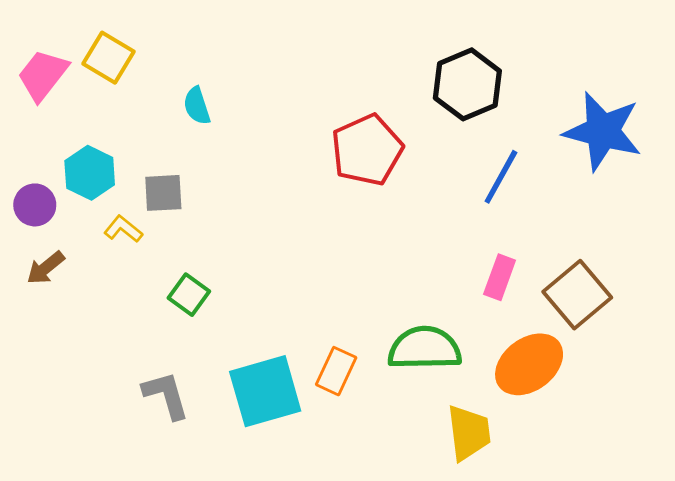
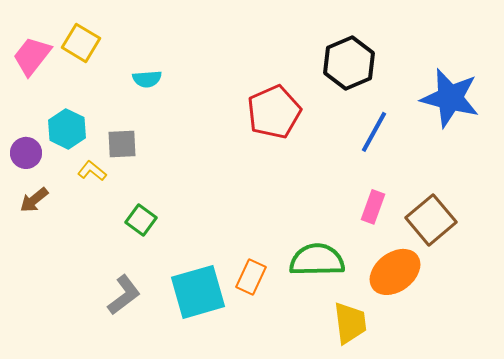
cyan semicircle: (197, 106) -> (147, 79), turned -76
gray L-shape: (166, 395) -> (124, 295), turned 69

